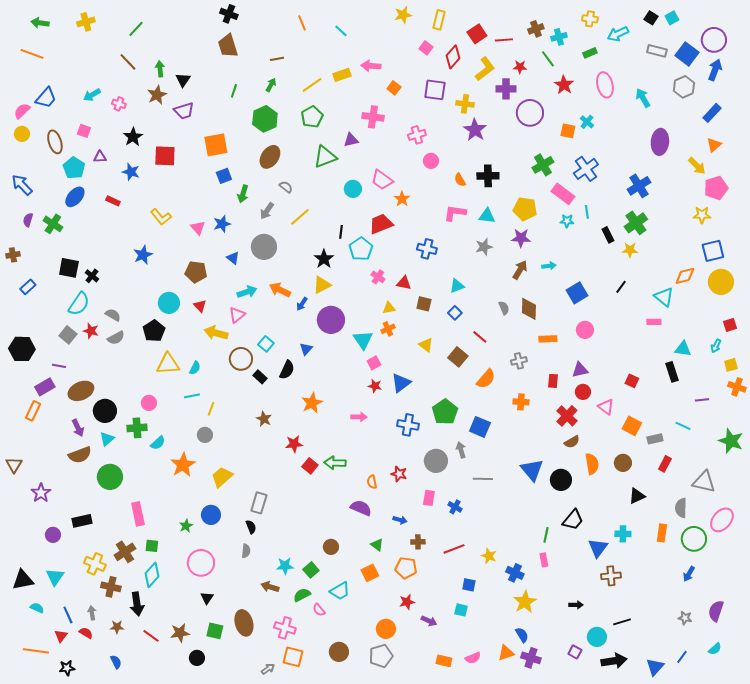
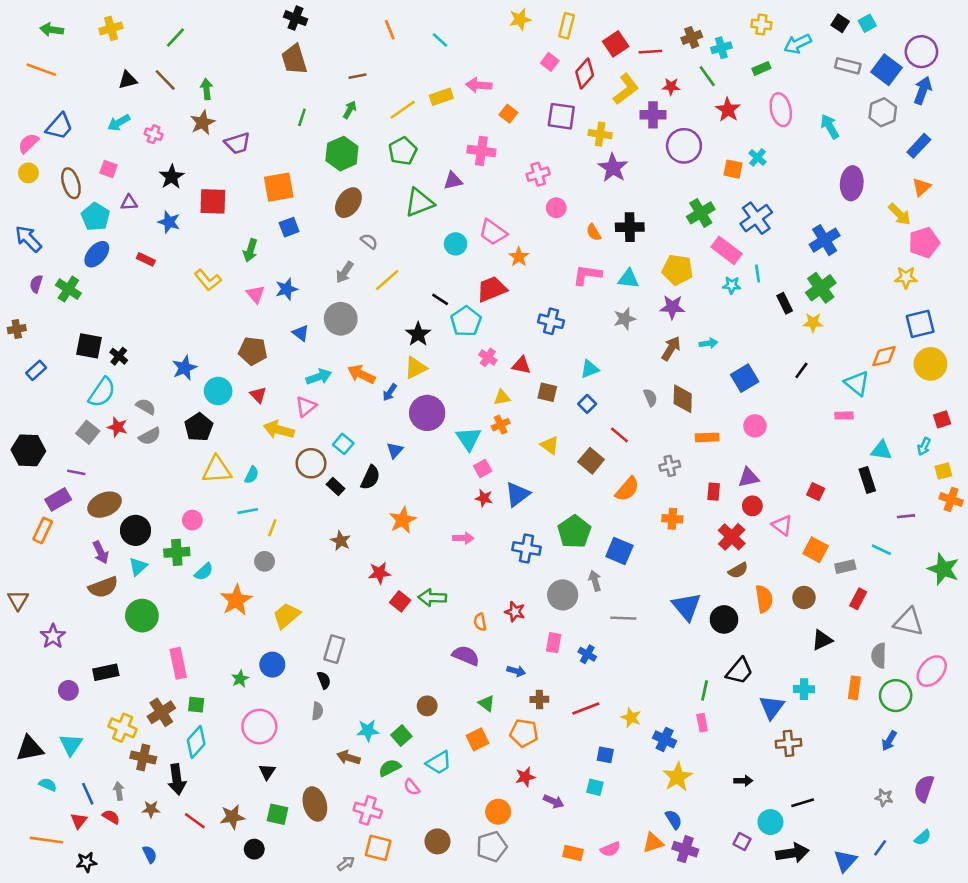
black triangle: (183, 80) -> (128, 80), moved, turned 42
green arrow: (243, 194) -> (250, 250), moved
black line: (341, 232) -> (440, 299), turned -64
blue star: (143, 255) -> (185, 368), moved

